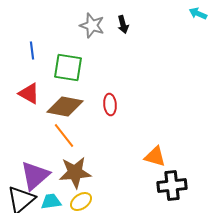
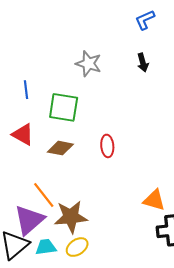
black arrow: (123, 25) -> (143, 63), moved
brown diamond: (65, 107) -> (60, 148), size x0.7
orange line: (64, 136) -> (44, 195), moved

